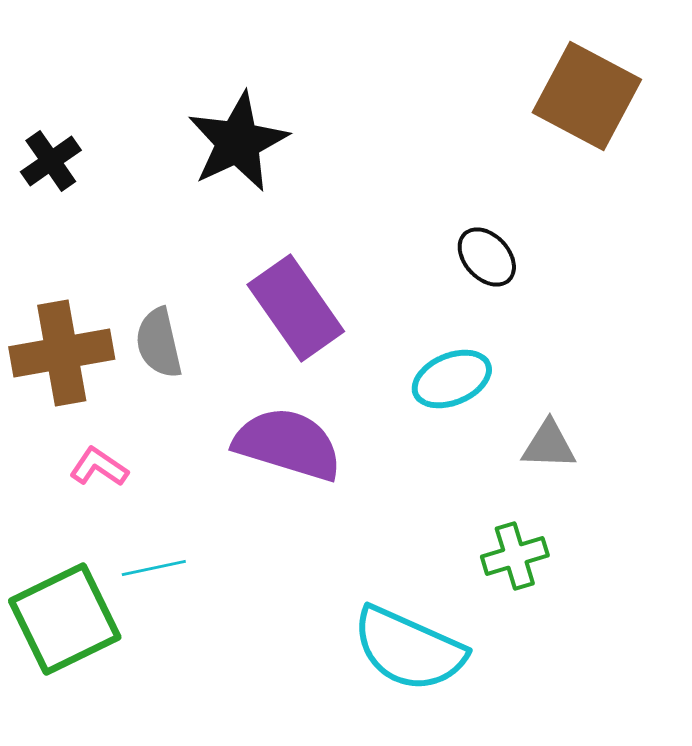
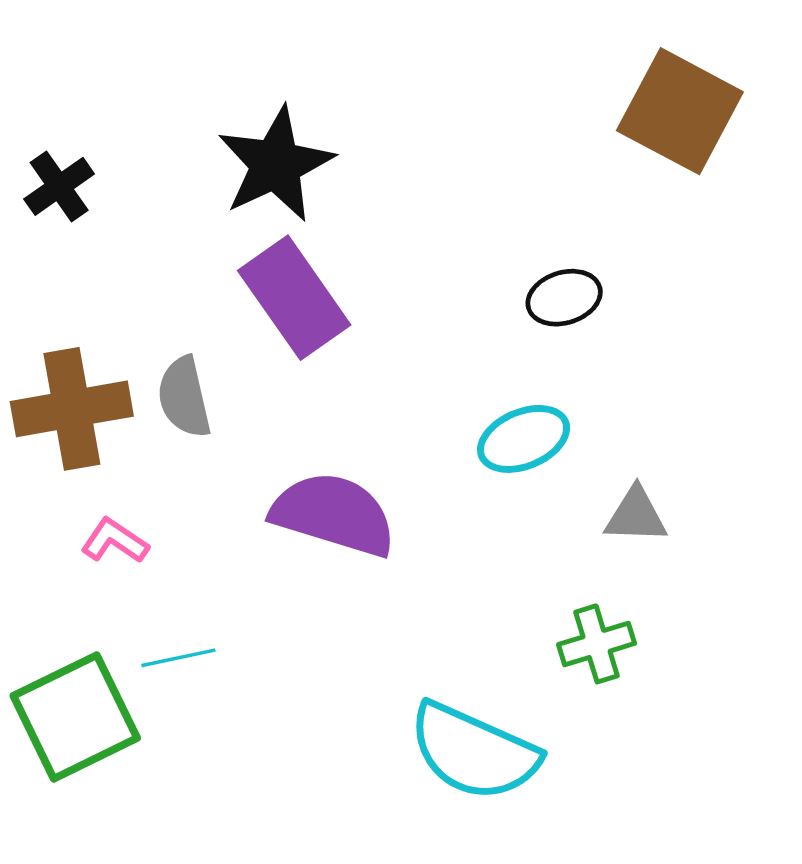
black ellipse: (487, 257) -> (564, 298), turned -64
purple rectangle: (296, 308) -> (294, 298), moved

